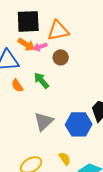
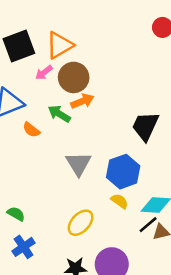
orange arrow: (26, 44) -> (82, 101), moved, turned -36
brown circle: (61, 57) -> (74, 77), size x1.5
blue hexagon: (79, 124) -> (123, 172), moved

